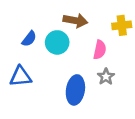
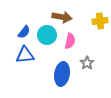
pink semicircle: (100, 50) -> (70, 41), moved
blue triangle: (21, 77) -> (25, 55), moved

